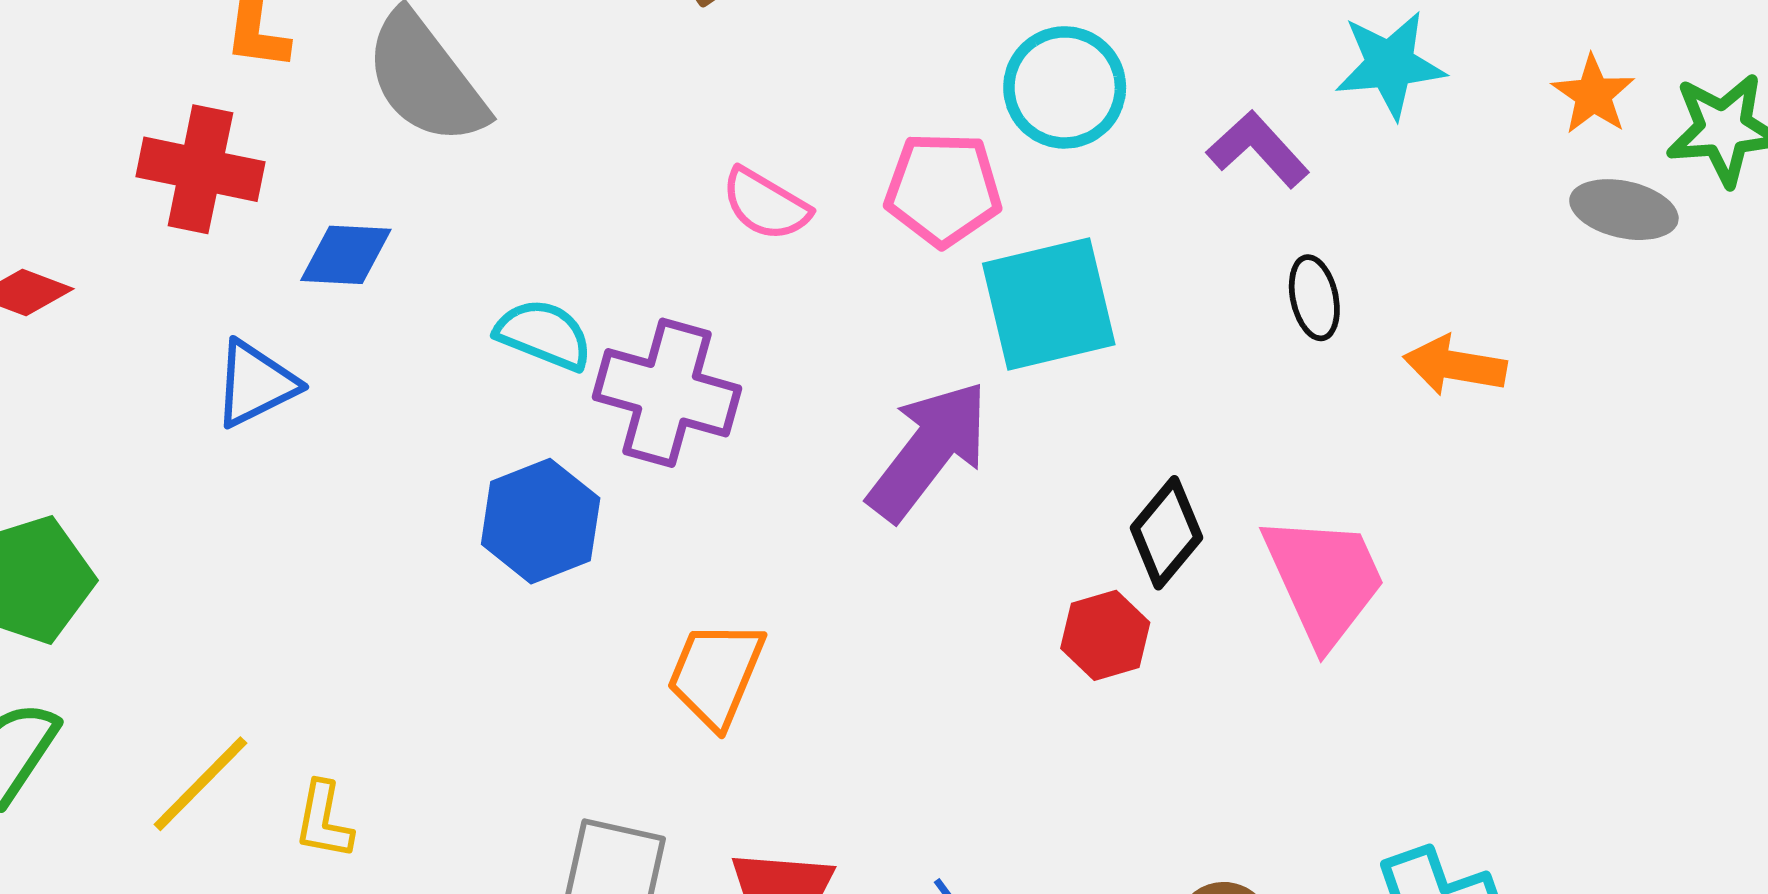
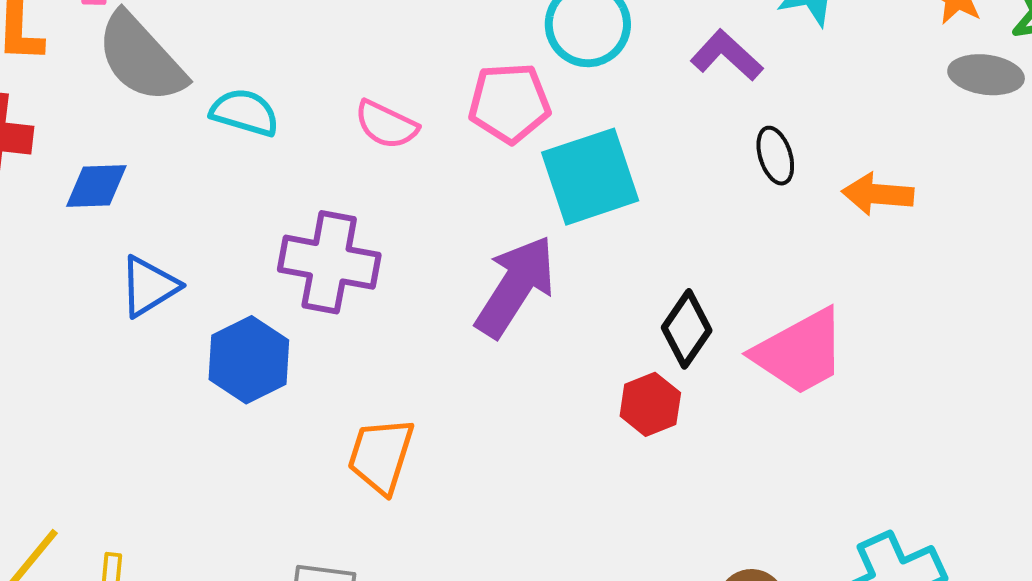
cyan semicircle: (544, 335) -> (245, 112), moved
blue triangle: (255, 384) -> (149, 286), moved
pink trapezoid: (1324, 580) -> (800, 352), turned 91

